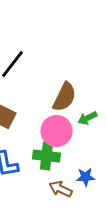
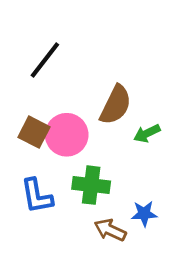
pink circle: (56, 131) -> (67, 135), moved

